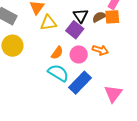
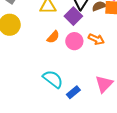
cyan semicircle: (58, 73) -> (53, 79), moved
blue rectangle: (80, 83) -> (73, 92), moved, size x0.6

